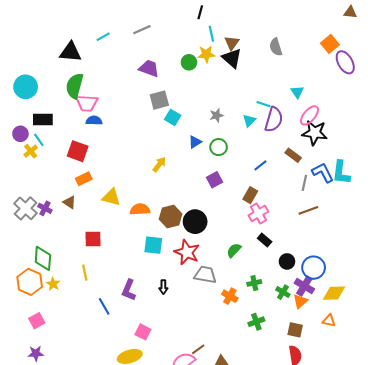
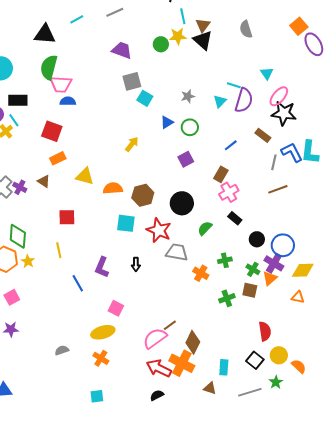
black circle: (195, 222) -> (182, 203), moved
brown square: (295, 330) -> (250, 290), moved

